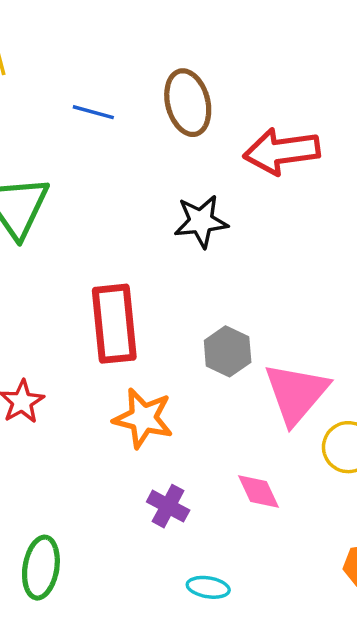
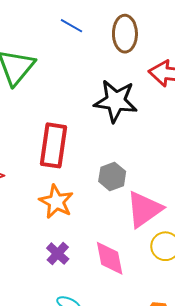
black star: (201, 221) -> (116, 101), size x1.4
pink diamond: (258, 492) -> (110, 258), size x1.4

